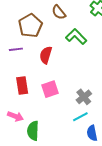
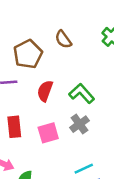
green L-shape: (76, 37) -> (82, 93), moved
gray cross: (84, 97) -> (80, 124), moved

